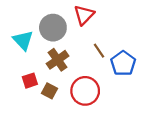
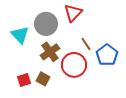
red square: (30, 81) -> (24, 80), moved
red circle: (85, 91) -> (74, 65), moved

